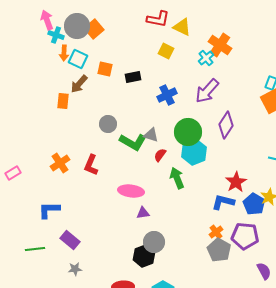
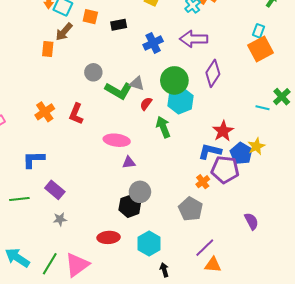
purple arrow: (207, 91) -> (194, 39), turned 48
purple pentagon: (245, 236) -> (225, 170), moved
gray pentagon: (219, 250) -> (191, 209), moved

